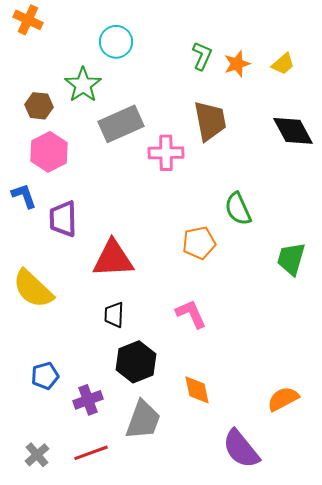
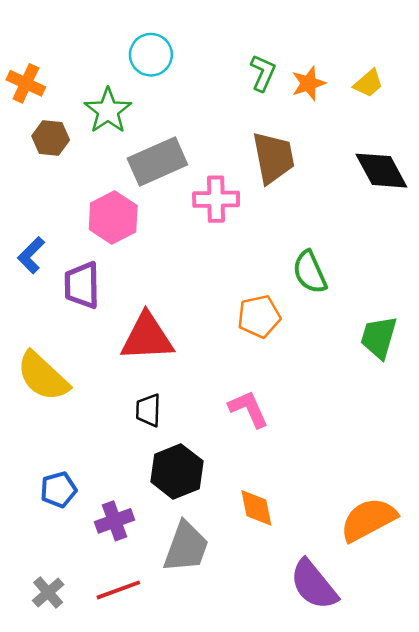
orange cross: (28, 20) -> (26, 83), moved
pink hexagon: (49, 152) -> (113, 217), moved
blue L-shape: (24, 196) -> (31, 255), turned -116
orange semicircle: (283, 399) -> (368, 520), size x1.4

